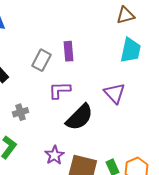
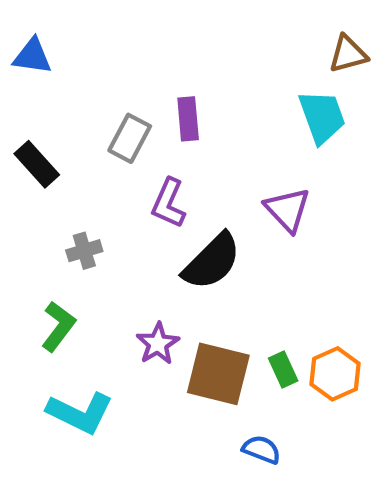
brown triangle: (126, 15) -> (348, 54), moved
cyan trapezoid: (131, 50) -> (322, 117), turned -32
purple L-shape: (60, 90) -> (169, 203), turned -65

